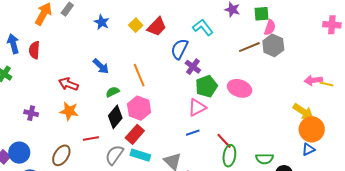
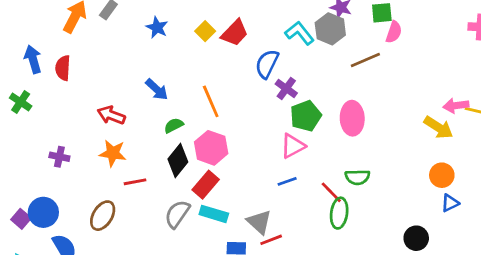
gray hexagon: (273, 45) -> (330, 29), moved
pink ellipse: (240, 88) -> (352, 118), turned 70
yellow arrow: (303, 112) -> (438, 127), moved
orange circle: (312, 129) -> (442, 175), moved, size x0.7
red line: (91, 139) -> (135, 182), moved
green semicircle: (265, 159) -> (357, 177), moved

